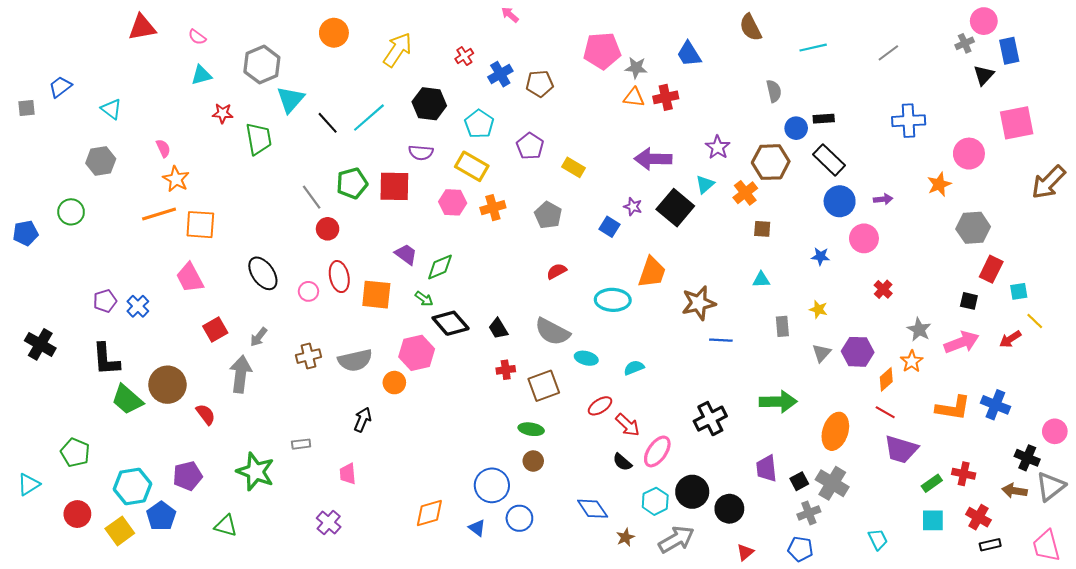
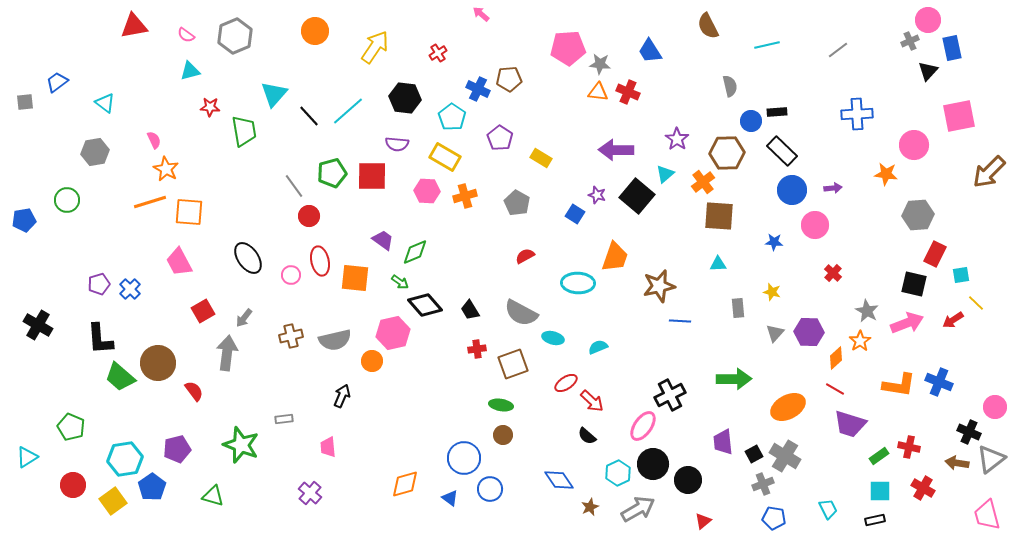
gray hexagon: (262, 65) -> (235, 36), moved
blue cross: (500, 74) -> (478, 89), moved, turned -35
red cross: (666, 97) -> (628, 92), turned 35
orange star: (939, 184) -> (886, 174), turned 30
brown square: (762, 229) -> (719, 216), size x1.8
black square: (969, 301) -> (914, 284), size x1.5
orange ellipse: (835, 431) -> (788, 407), turned 44
pink ellipse: (657, 451) -> (643, 426), moved
black rectangle: (990, 545) -> (875, 520), moved
blue pentagon: (800, 549) -> (774, 518), moved

